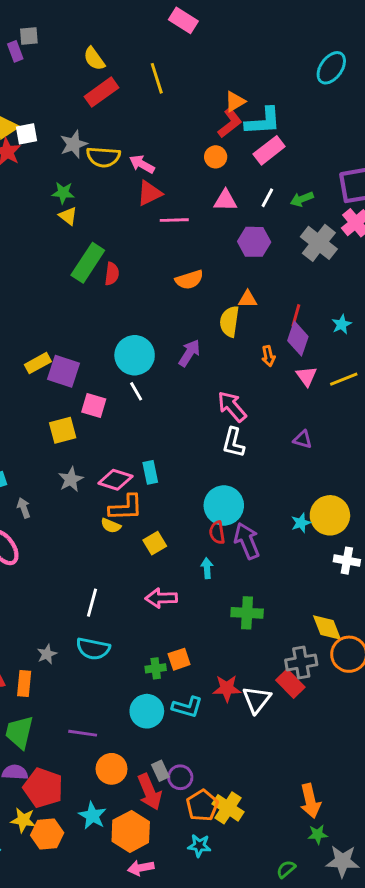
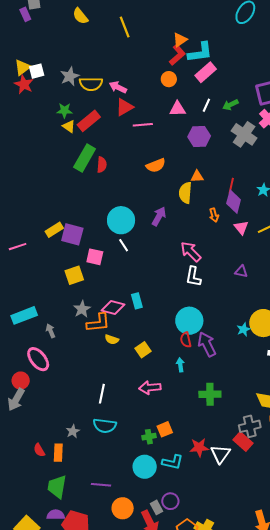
red rectangle: (102, 92) -> (89, 121), moved
orange L-shape: (126, 507) -> (98, 323), moved
purple circle: (180, 777) -> (170, 501), moved

